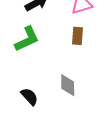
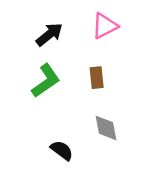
brown rectangle: (77, 36) -> (97, 78), moved

